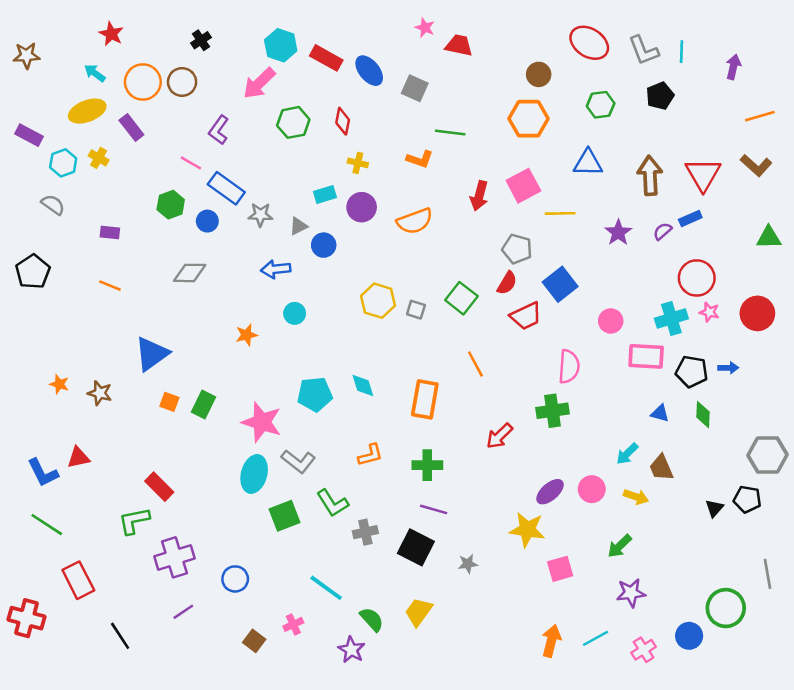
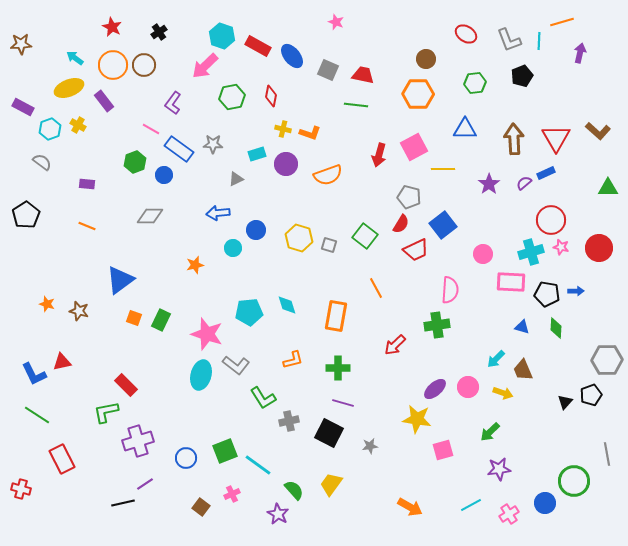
red star: (111, 34) -> (112, 27), moved
red ellipse: (589, 43) -> (466, 34), size x0.7
red trapezoid: (459, 45) -> (363, 75), moved
orange line: (760, 116) -> (562, 22), moved
orange L-shape: (420, 159) -> (310, 133), moved
gray star: (260, 215) -> (213, 144), moved
blue circle: (324, 245) -> (256, 230), moved
black pentagon: (747, 499) -> (591, 395), turned -30
green square: (284, 516) -> (225, 451), moved
red cross: (27, 618) -> (21, 489), size x0.7
black line: (120, 636) -> (123, 503), moved, turned -70
orange arrow: (551, 641) -> (410, 507), moved, turned 105

